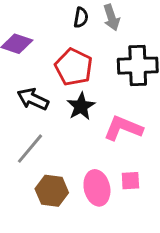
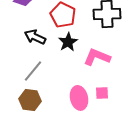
brown hexagon: (52, 191) -> (30, 100), moved

